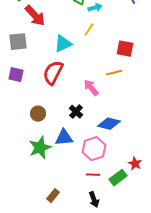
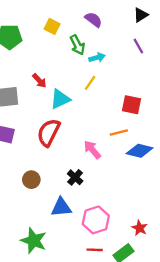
red arrow: (35, 16) -> (39, 81), moved, size x0.6
blue diamond: (109, 124) -> (140, 151), moved
green star: (40, 148) -> (34, 241), moved, turned -30
red star: (135, 164) -> (140, 228), moved

